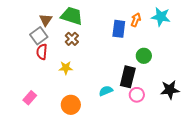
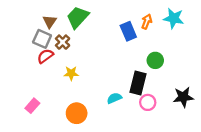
green trapezoid: (72, 16) -> (78, 17), turned -65
blue rectangle: (119, 29) -> (128, 31), turned -30
gray square: (39, 36) -> (42, 39), turned -30
brown cross: (72, 39) -> (63, 42), moved
red semicircle: (42, 52) -> (45, 56), turned 49

